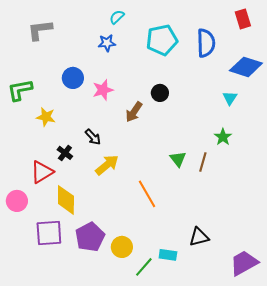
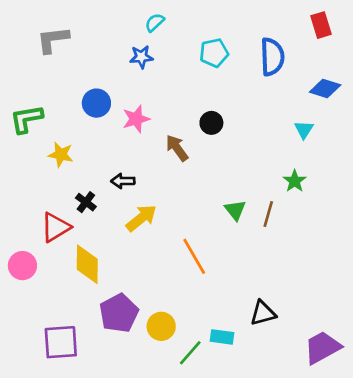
cyan pentagon: (162, 40) -> (214, 53), size x0.7
blue diamond: (246, 67) -> (325, 89), size x0.7
brown arrow: (134, 112) -> (177, 148), turned 110
black arrow: (93, 137) -> (123, 181), turned 132
purple square: (49, 233) -> (61, 342), moved

